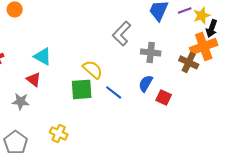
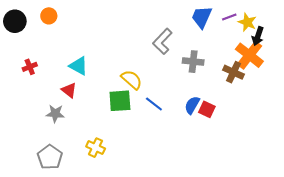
yellow star: (202, 15) -> (247, 22), turned -30
orange cross: (204, 46) -> (249, 55), turned -32
blue semicircle: (146, 83) -> (192, 105), moved

